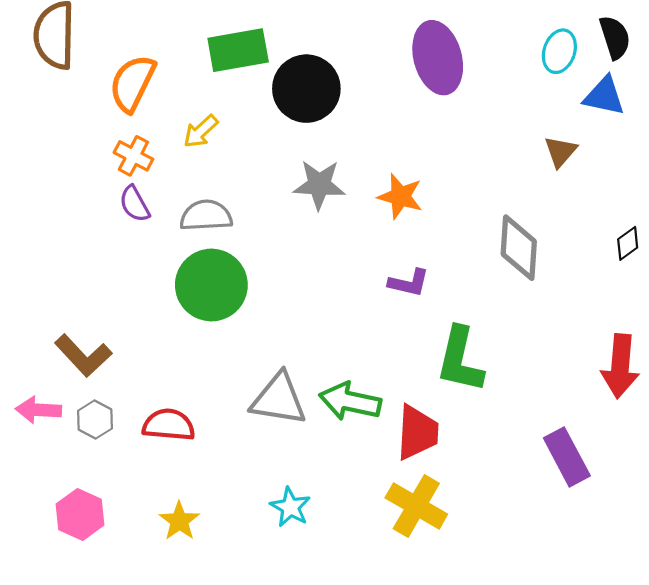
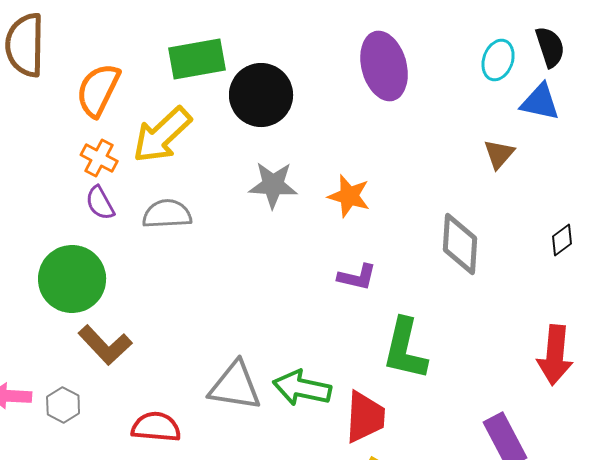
yellow arrow: (201, 131) -> (162, 135), size x1.8
green circle: (211, 285) -> (72, 279), moved
brown L-shape: (83, 355) -> (105, 345), moved
red semicircle: (169, 425) -> (156, 427), moved

